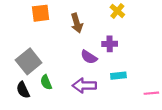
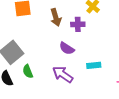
purple cross: (110, 44) -> (78, 24), moved
purple arrow: (84, 86) -> (63, 74), turned 35

